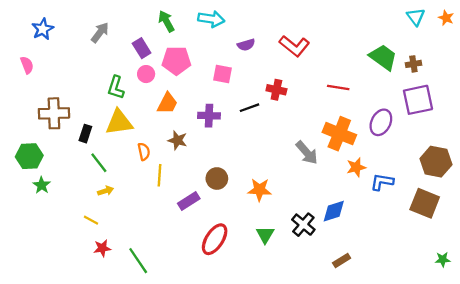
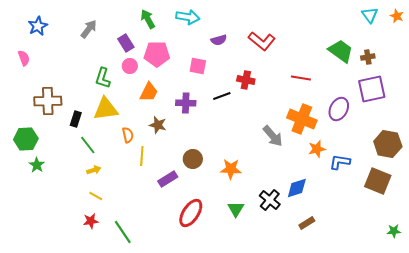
yellow line: (91, 220) -> (96, 196), moved
brown rectangle: (342, 261) -> (307, 223), moved

